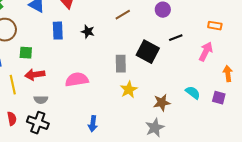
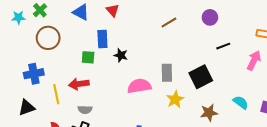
black star: (88, 32) -> (121, 55), moved
black square: (148, 52) -> (201, 77), moved, turned 35
green square: (26, 53) -> (88, 57), moved
pink semicircle: (77, 80) -> (139, 86), moved

